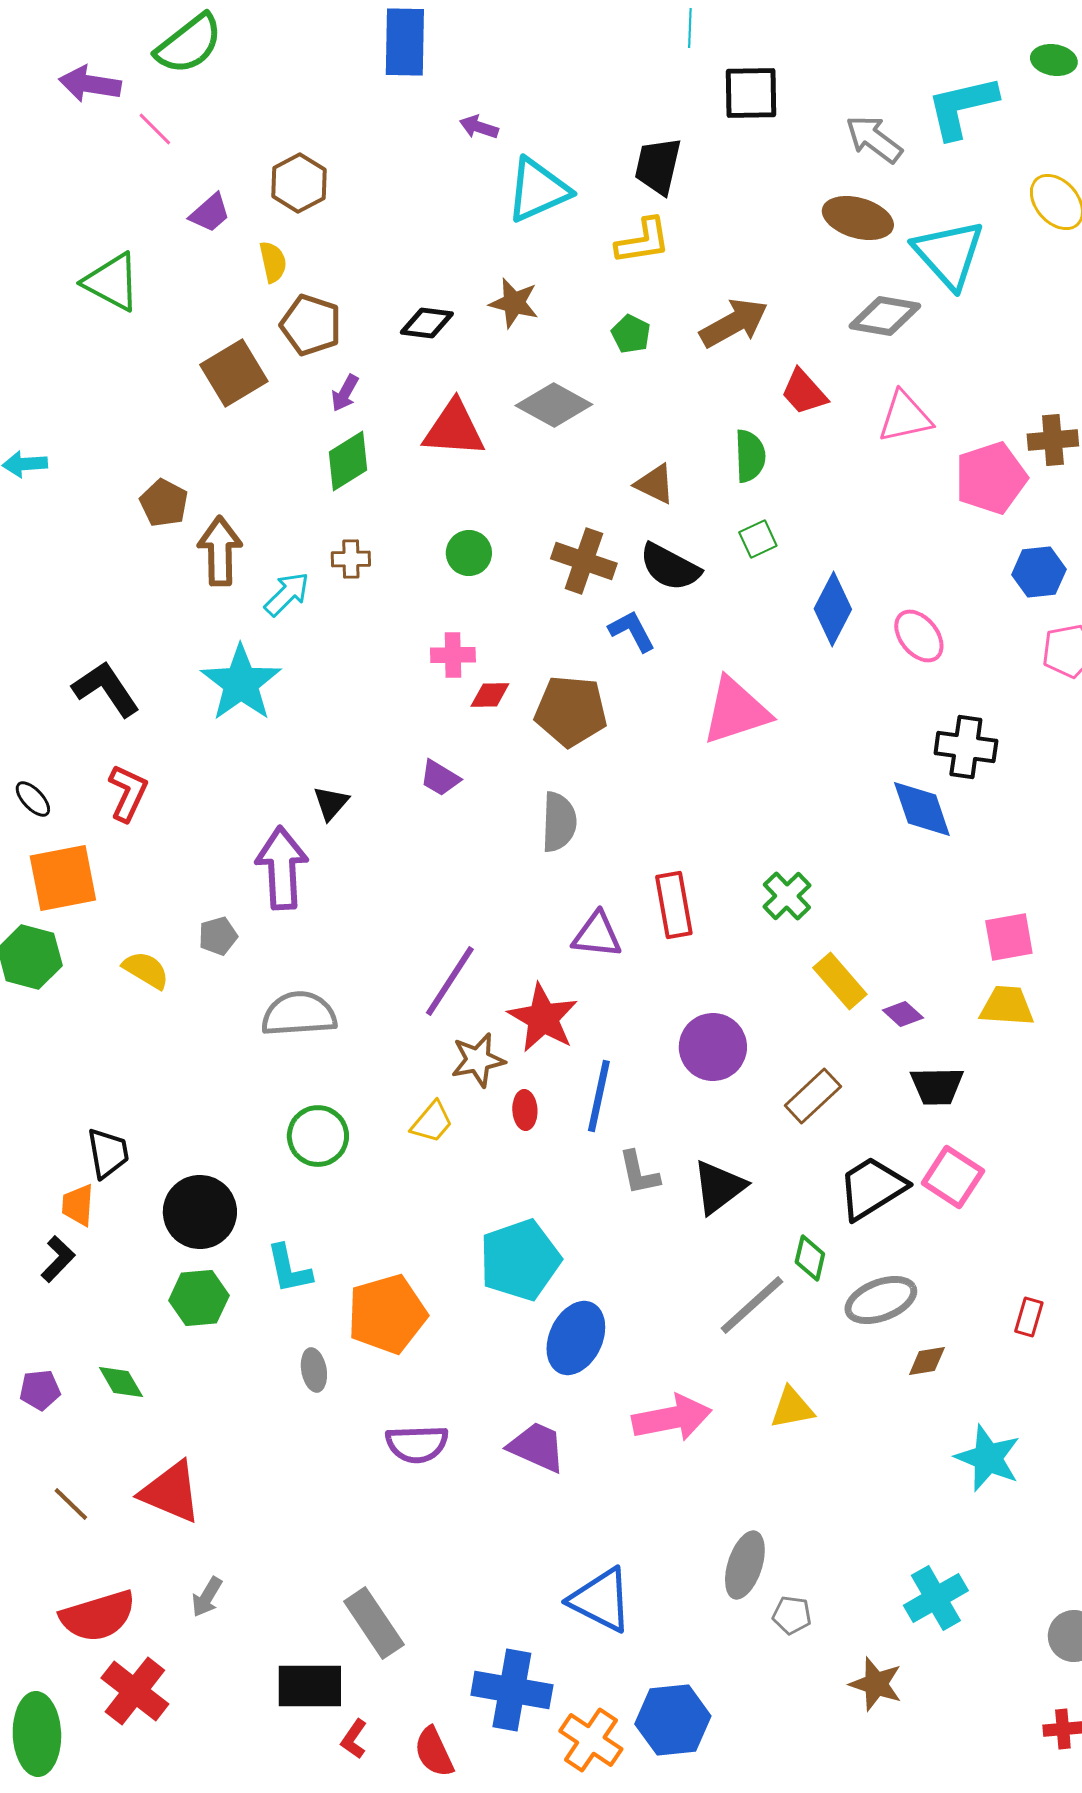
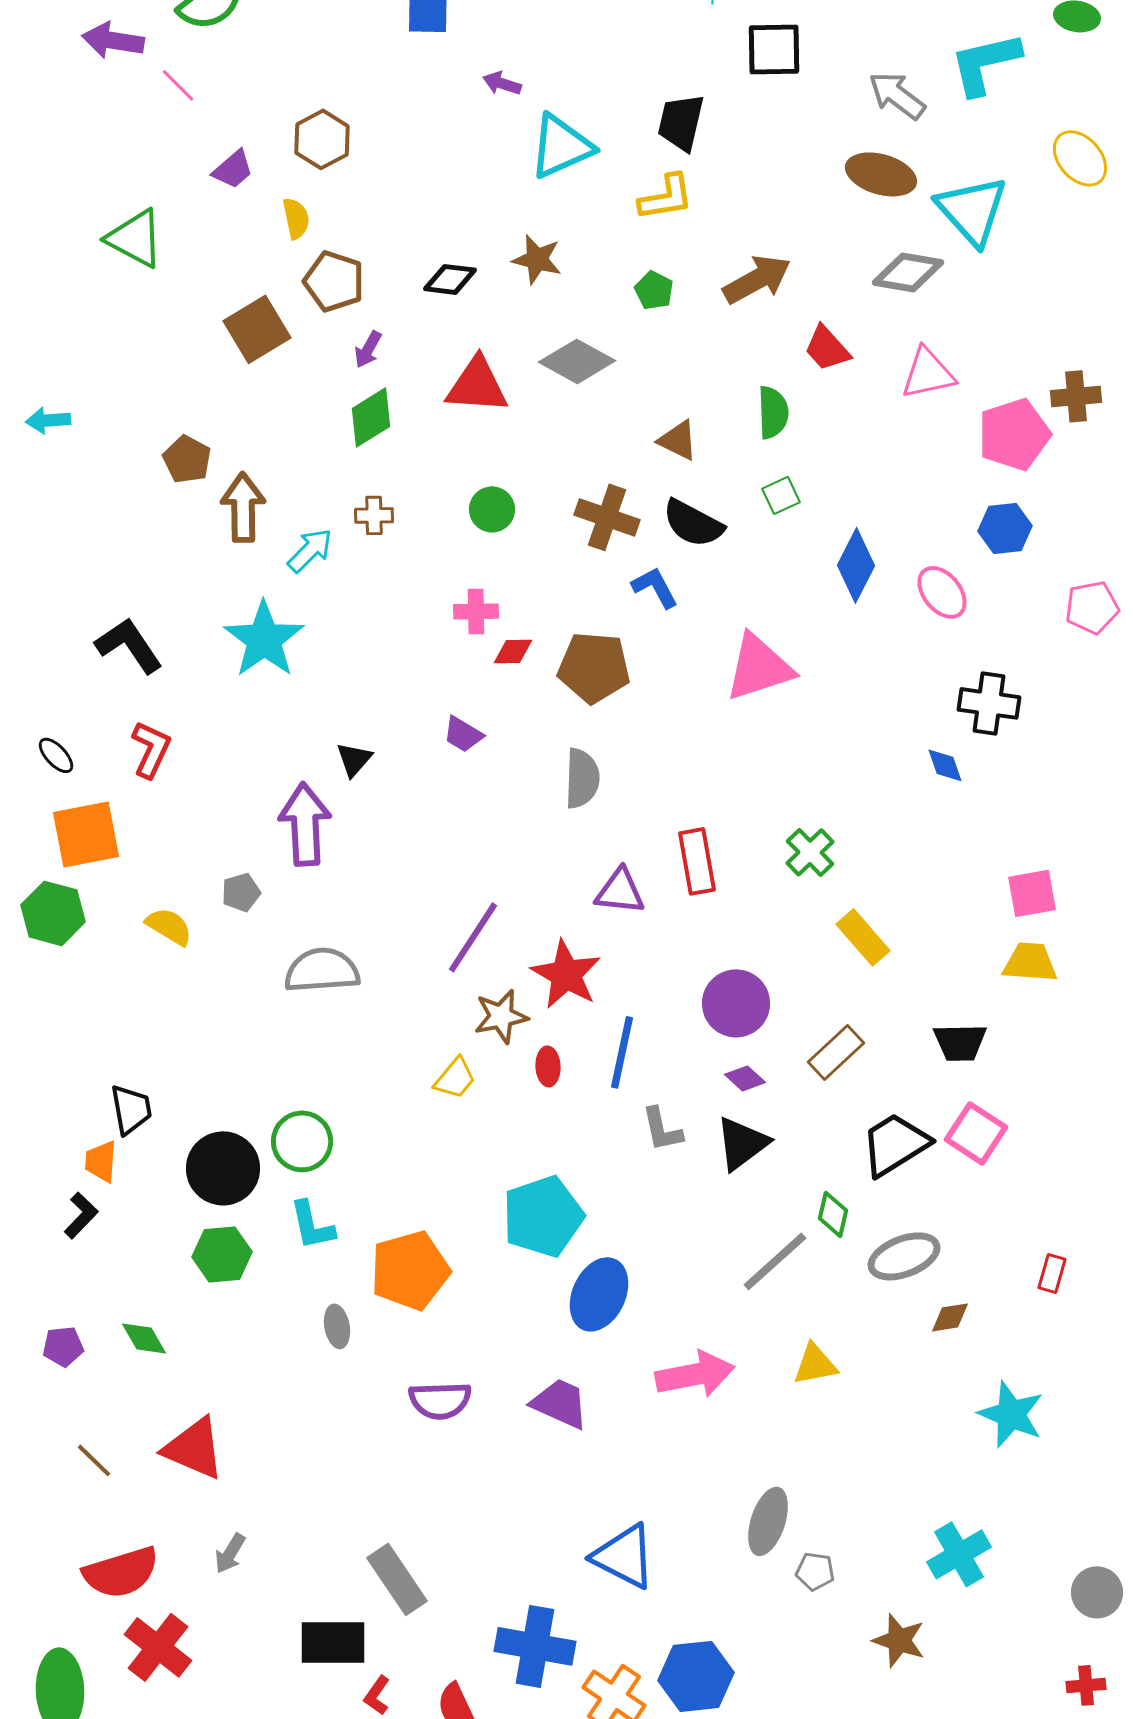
blue hexagon: (1039, 572) -> (1005, 528), moved
blue diamond: (922, 809) -> (945, 765), size x0.6
purple diamond: (903, 1014) -> (745, 1078), moved
green circle: (318, 1136) -> (302, 1141), moved

